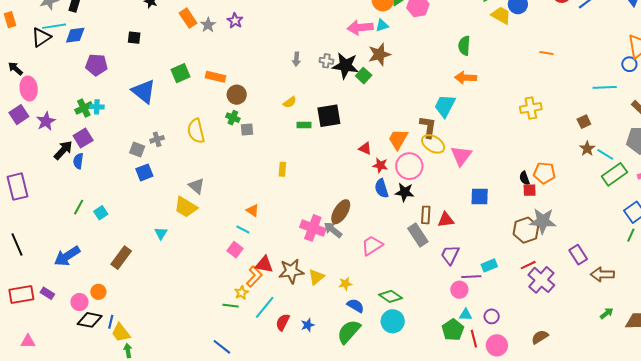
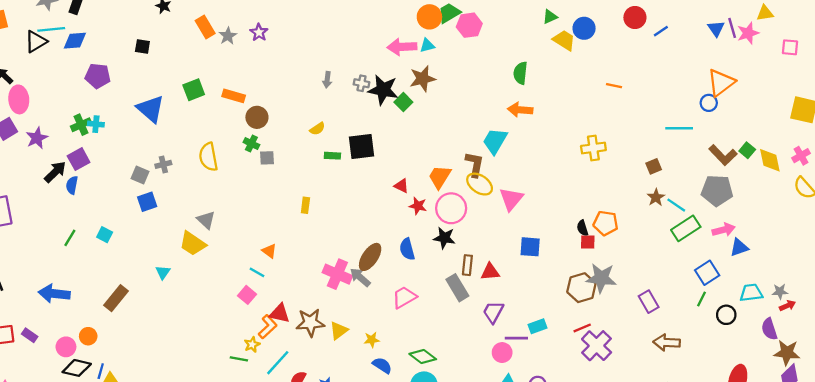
blue semicircle: (382, 188) -> (407, 249), moved
cyan square: (101, 213) -> (105, 235), moved, turned -32
purple rectangle: (578, 255) -> (649, 302), moved
blue arrow: (67, 256) -> (54, 294), turned 36

